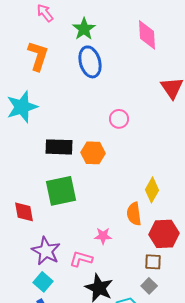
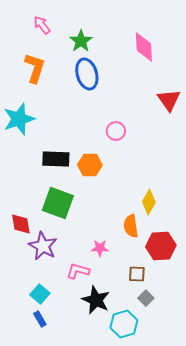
green square: (61, 191) -> (58, 203), turned 32
purple star: (46, 251) -> (43, 246), moved
brown square: (153, 262) -> (137, 274), moved

